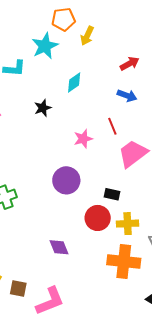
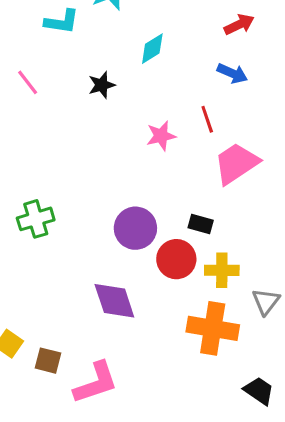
purple circle: (66, 180) -> (135, 228), moved
purple diamond: (59, 247) -> (114, 301), size x1.4

